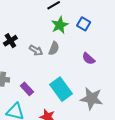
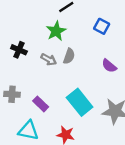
green star: (60, 25) -> (56, 31), moved
black cross: (10, 41) -> (19, 50), turned -32

